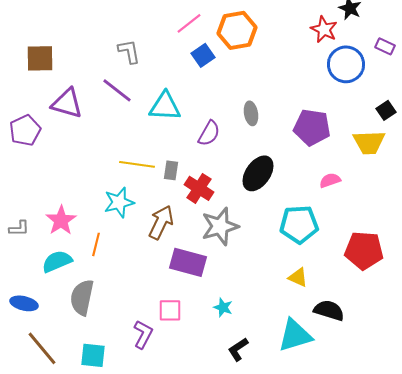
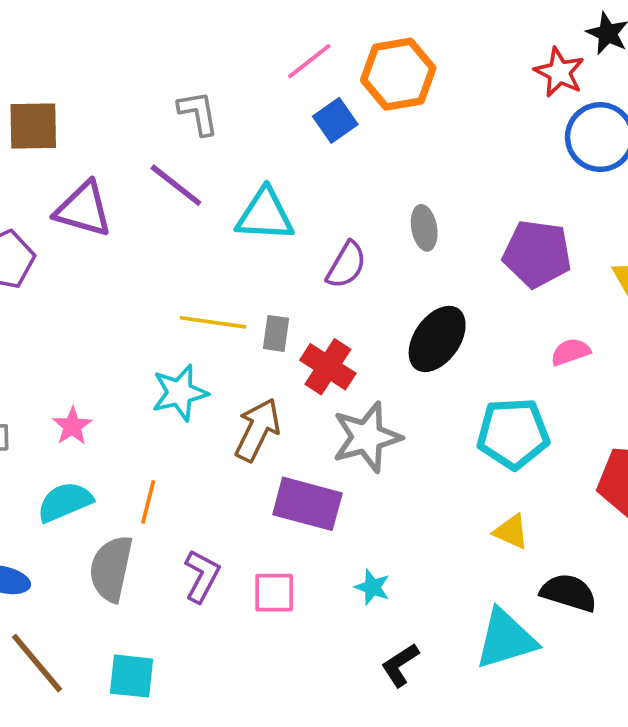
pink star: (61, 220) -> (72, 426), size x0.7
orange line: (96, 244) -> (148, 502), moved
purple L-shape: (143, 334) -> (202, 576), moved

